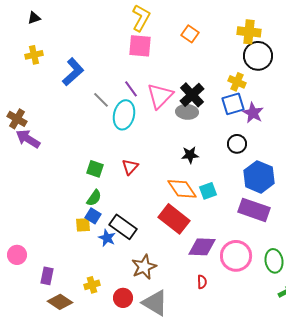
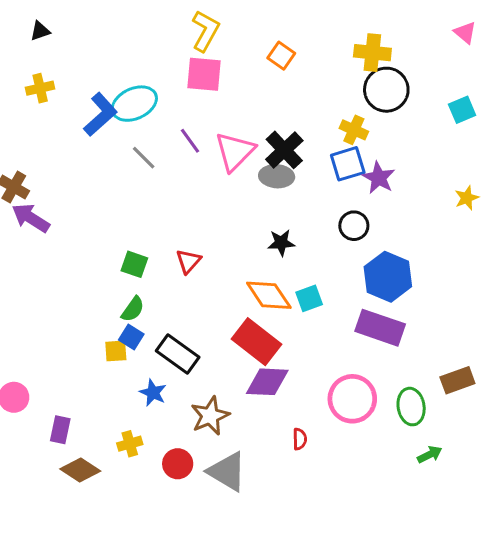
cyan ellipse: (124, 115) -> (134, 104), moved, turned 52
blue star: (107, 238) -> (153, 393), moved
purple diamond: (202, 247) -> (267, 382), moved

